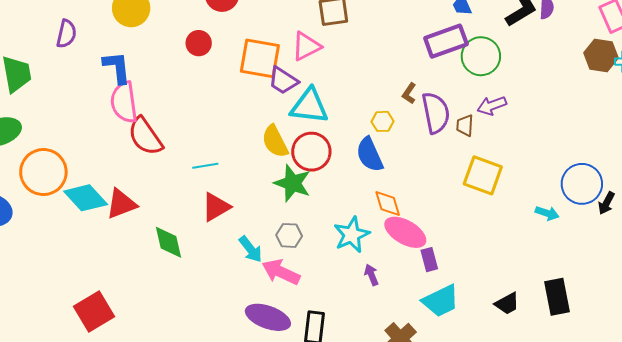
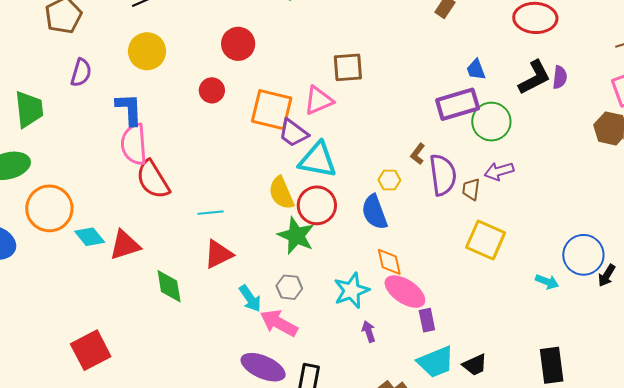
cyan diamond: (86, 198) -> (90, 237), size x0.7
black trapezoid: (507, 304) -> (475, 365), moved

